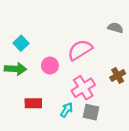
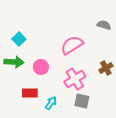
pink circle: (50, 66) -> (41, 67), moved
cyan arrow: (67, 110) -> (51, 103), moved

